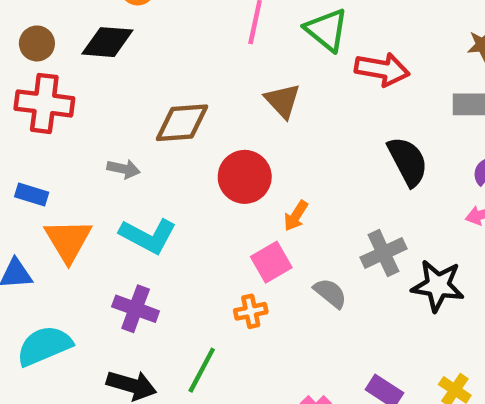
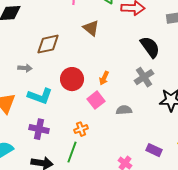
red circle: (245, 177) -> (72, 79), moved
gray cross: (383, 253) -> (144, 77), moved
gray semicircle: (330, 293) -> (124, 110), turned -35
orange cross: (251, 311) -> (81, 129), moved

